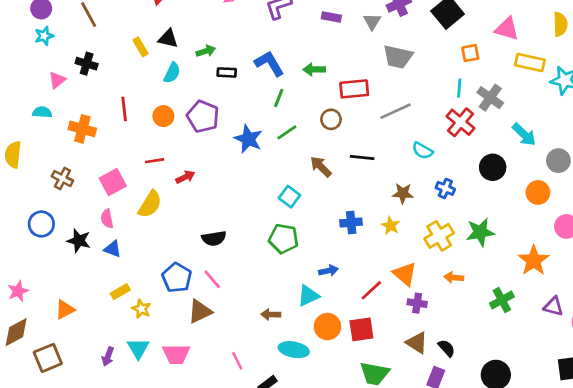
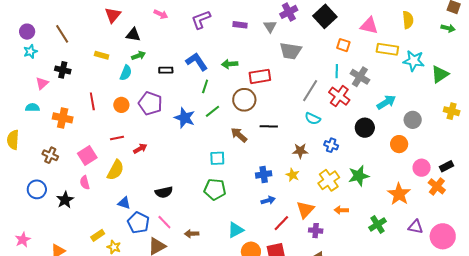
black triangle: (168, 39) -> (133, 35), moved
yellow rectangle: (140, 47) -> (102, 55), turned -40
green arrow: (206, 51) -> (139, 56), moved
orange square: (470, 53) -> (343, 45), turned 32
gray line: (395, 111) -> (310, 91), moved, turned -30
brown circle: (331, 119) -> (244, 100), size x1.5
cyan arrow: (524, 135) -> (386, 102), turned -72
cyan square: (289, 197) -> (217, 158), turned -35
black star: (79, 241) -> (65, 200), turned 30
blue triangle: (113, 249) -> (124, 203), moved
blue arrow: (329, 271) -> (268, 200), moved
orange triangle: (405, 274) -> (305, 210), turned 36
brown arrow: (271, 314) -> (192, 234), moved

